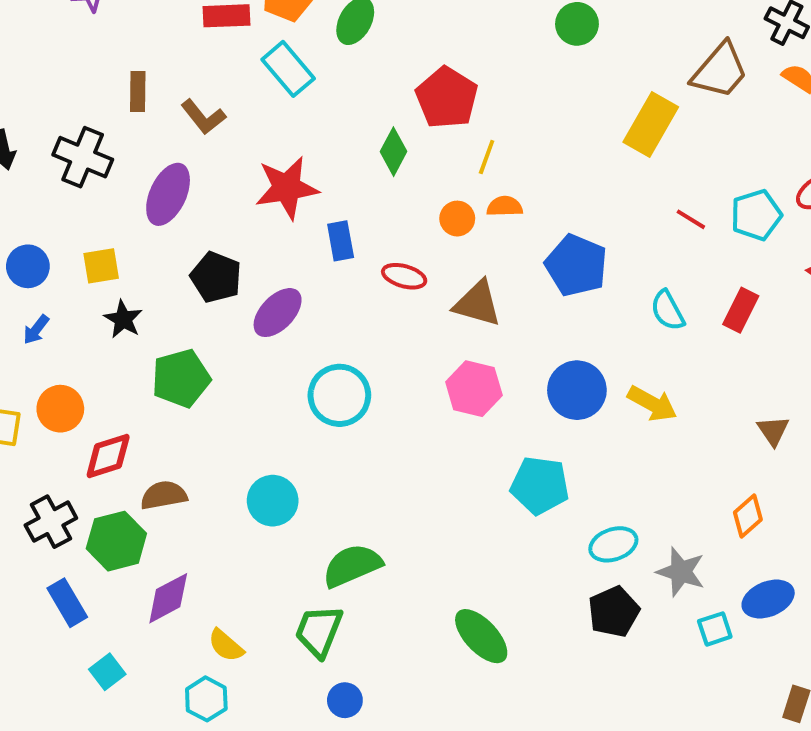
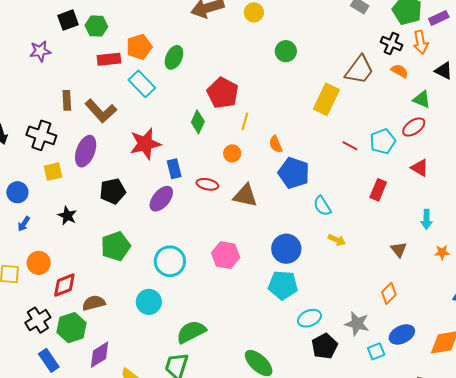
brown L-shape: (203, 117) -> (101, 111), size x1.4
orange semicircle: (505, 206) -> (276, 144), moved, turned -108
yellow square: (101, 266) -> (53, 172), moved
black pentagon: (216, 277) -> (113, 191), turned -30
cyan semicircle: (668, 310) -> (322, 206), moved
purple ellipse: (278, 313) -> (161, 199), moved
green pentagon: (181, 378) -> (116, 246), moved
pink hexagon: (474, 389) -> (226, 255), moved
blue circle: (577, 390) -> (286, 249), moved
cyan circle: (339, 395) -> (170, 261), moved
yellow arrow: (652, 404) -> (337, 240), size x0.7
cyan ellipse: (613, 544) -> (309, 318), moved

